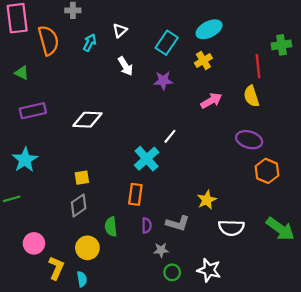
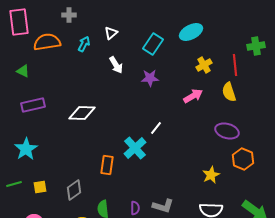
orange semicircle: (48, 40) -> (47, 42), turned -84
yellow cross: (203, 61) -> (204, 65), moved
yellow square: (82, 178) -> (40, 187), moved
orange rectangle: (135, 194) -> (107, 165), moved
yellow star: (207, 200) -> (211, 175), moved

